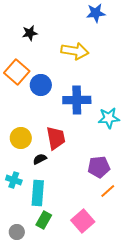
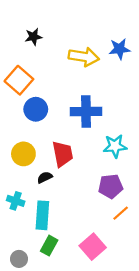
blue star: (96, 13) -> (120, 49), moved
blue circle: (41, 85) -> (36, 109), moved
cyan star: (109, 118) -> (115, 146), moved

